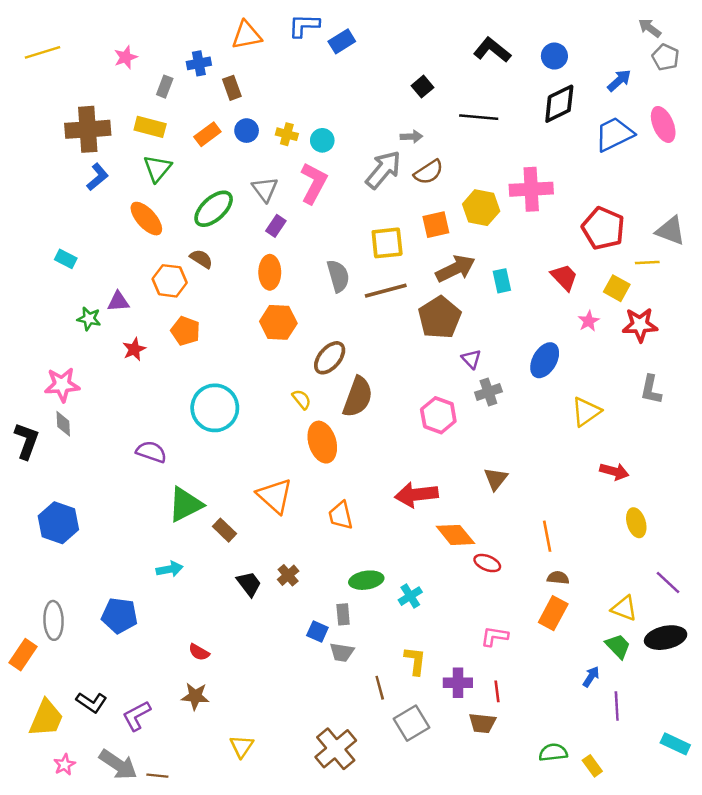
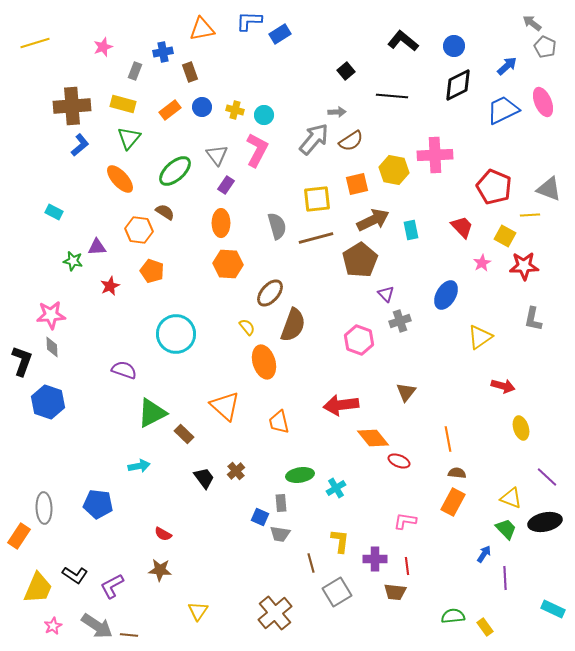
blue hexagon: (58, 523) -> (48, 402), moved

